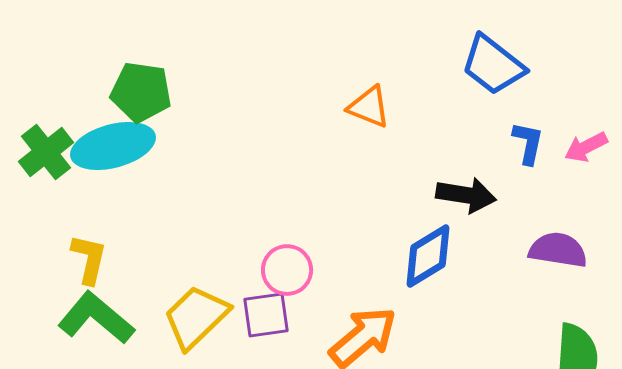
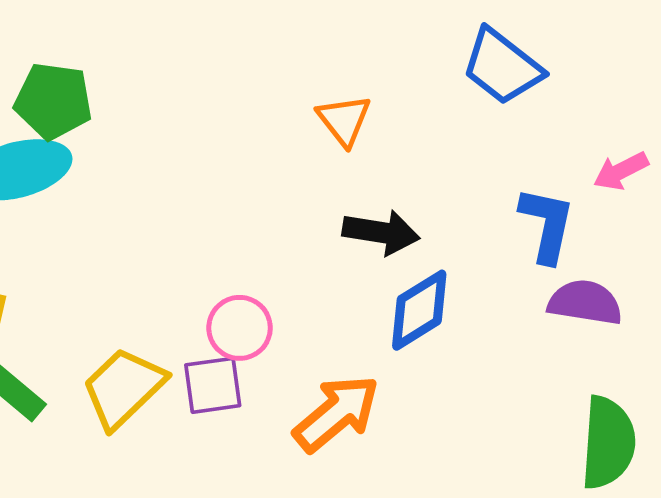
orange triangle: (369, 107) -> (344, 120), turned 30
blue L-shape: (528, 143) -> (547, 225), moved, size x1.4
black arrow: (466, 195) -> (381, 232), moved

